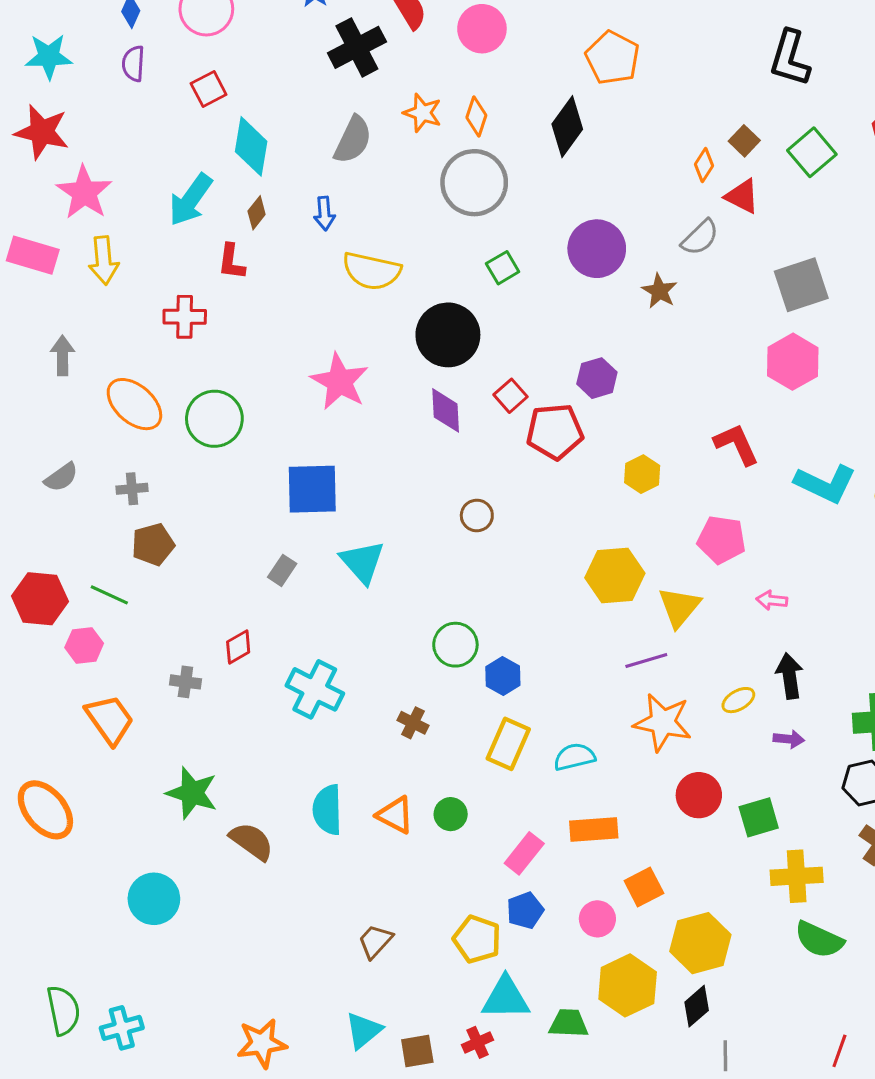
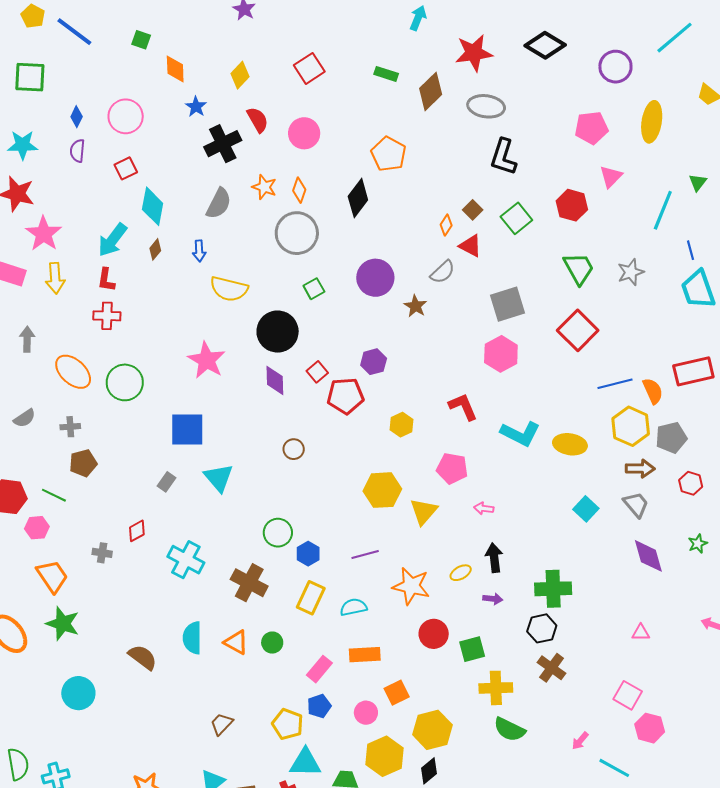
red L-shape: (231, 262) -> (106, 280), moved
purple line: (646, 661) -> (365, 555), moved
brown cross: (413, 723) -> (249, 583), size x1.8
green star: (192, 793) -> (63, 624), moved

